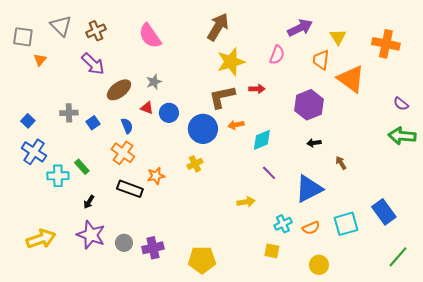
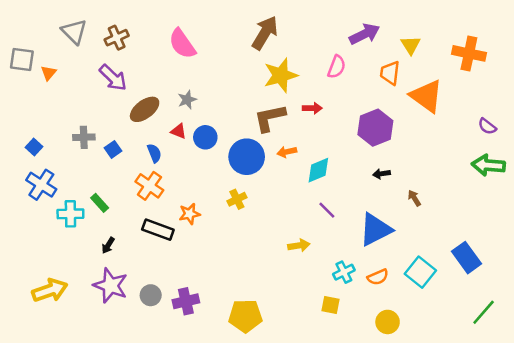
gray square: (23, 37) -> (22, 60), moved
cyan square: (346, 224) -> (420, 272), turned -35

